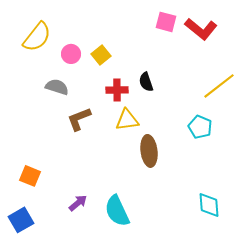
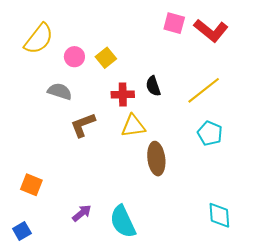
yellow line: (219, 86) -> (204, 90), moved
blue square: (21, 220) -> (22, 231), size x0.7

